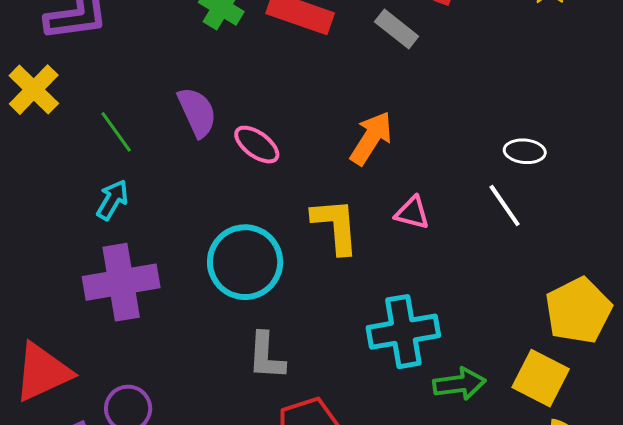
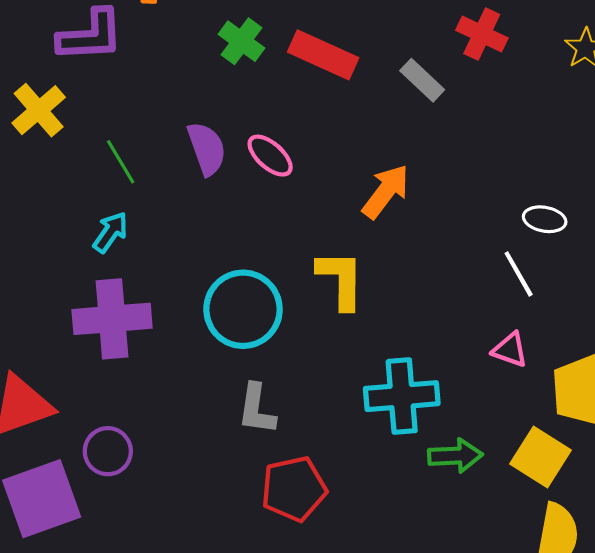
pink ellipse: (257, 145) -> (270, 156), moved
pink triangle: (412, 213) -> (510, 350), moved

